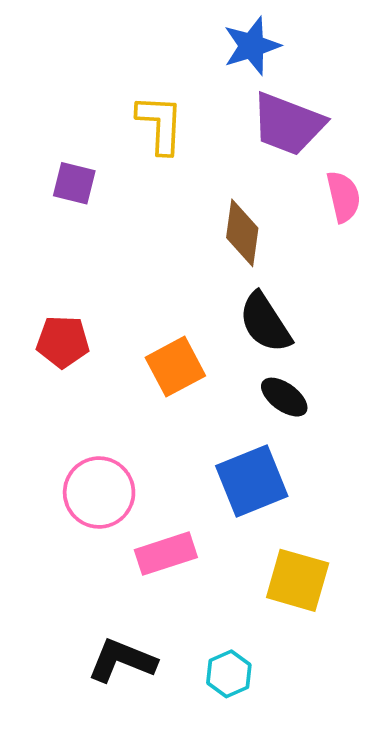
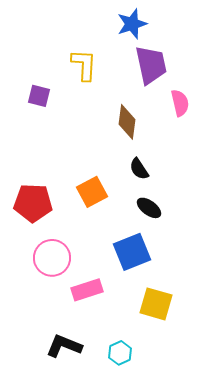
purple trapezoid: (288, 124) -> (151, 65), turned -123
black semicircle: (265, 323) -> (139, 169), size x0.7
red pentagon: (63, 342) -> (33, 203), moved, size x1.4

